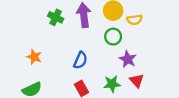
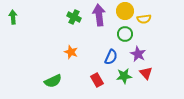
orange star: (34, 57) -> (71, 52), moved
blue semicircle: (80, 60) -> (111, 57), moved

